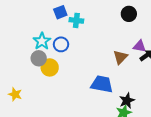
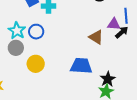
brown triangle: (120, 57) -> (96, 37), turned -35
yellow circle: (50, 67) -> (36, 64), moved

